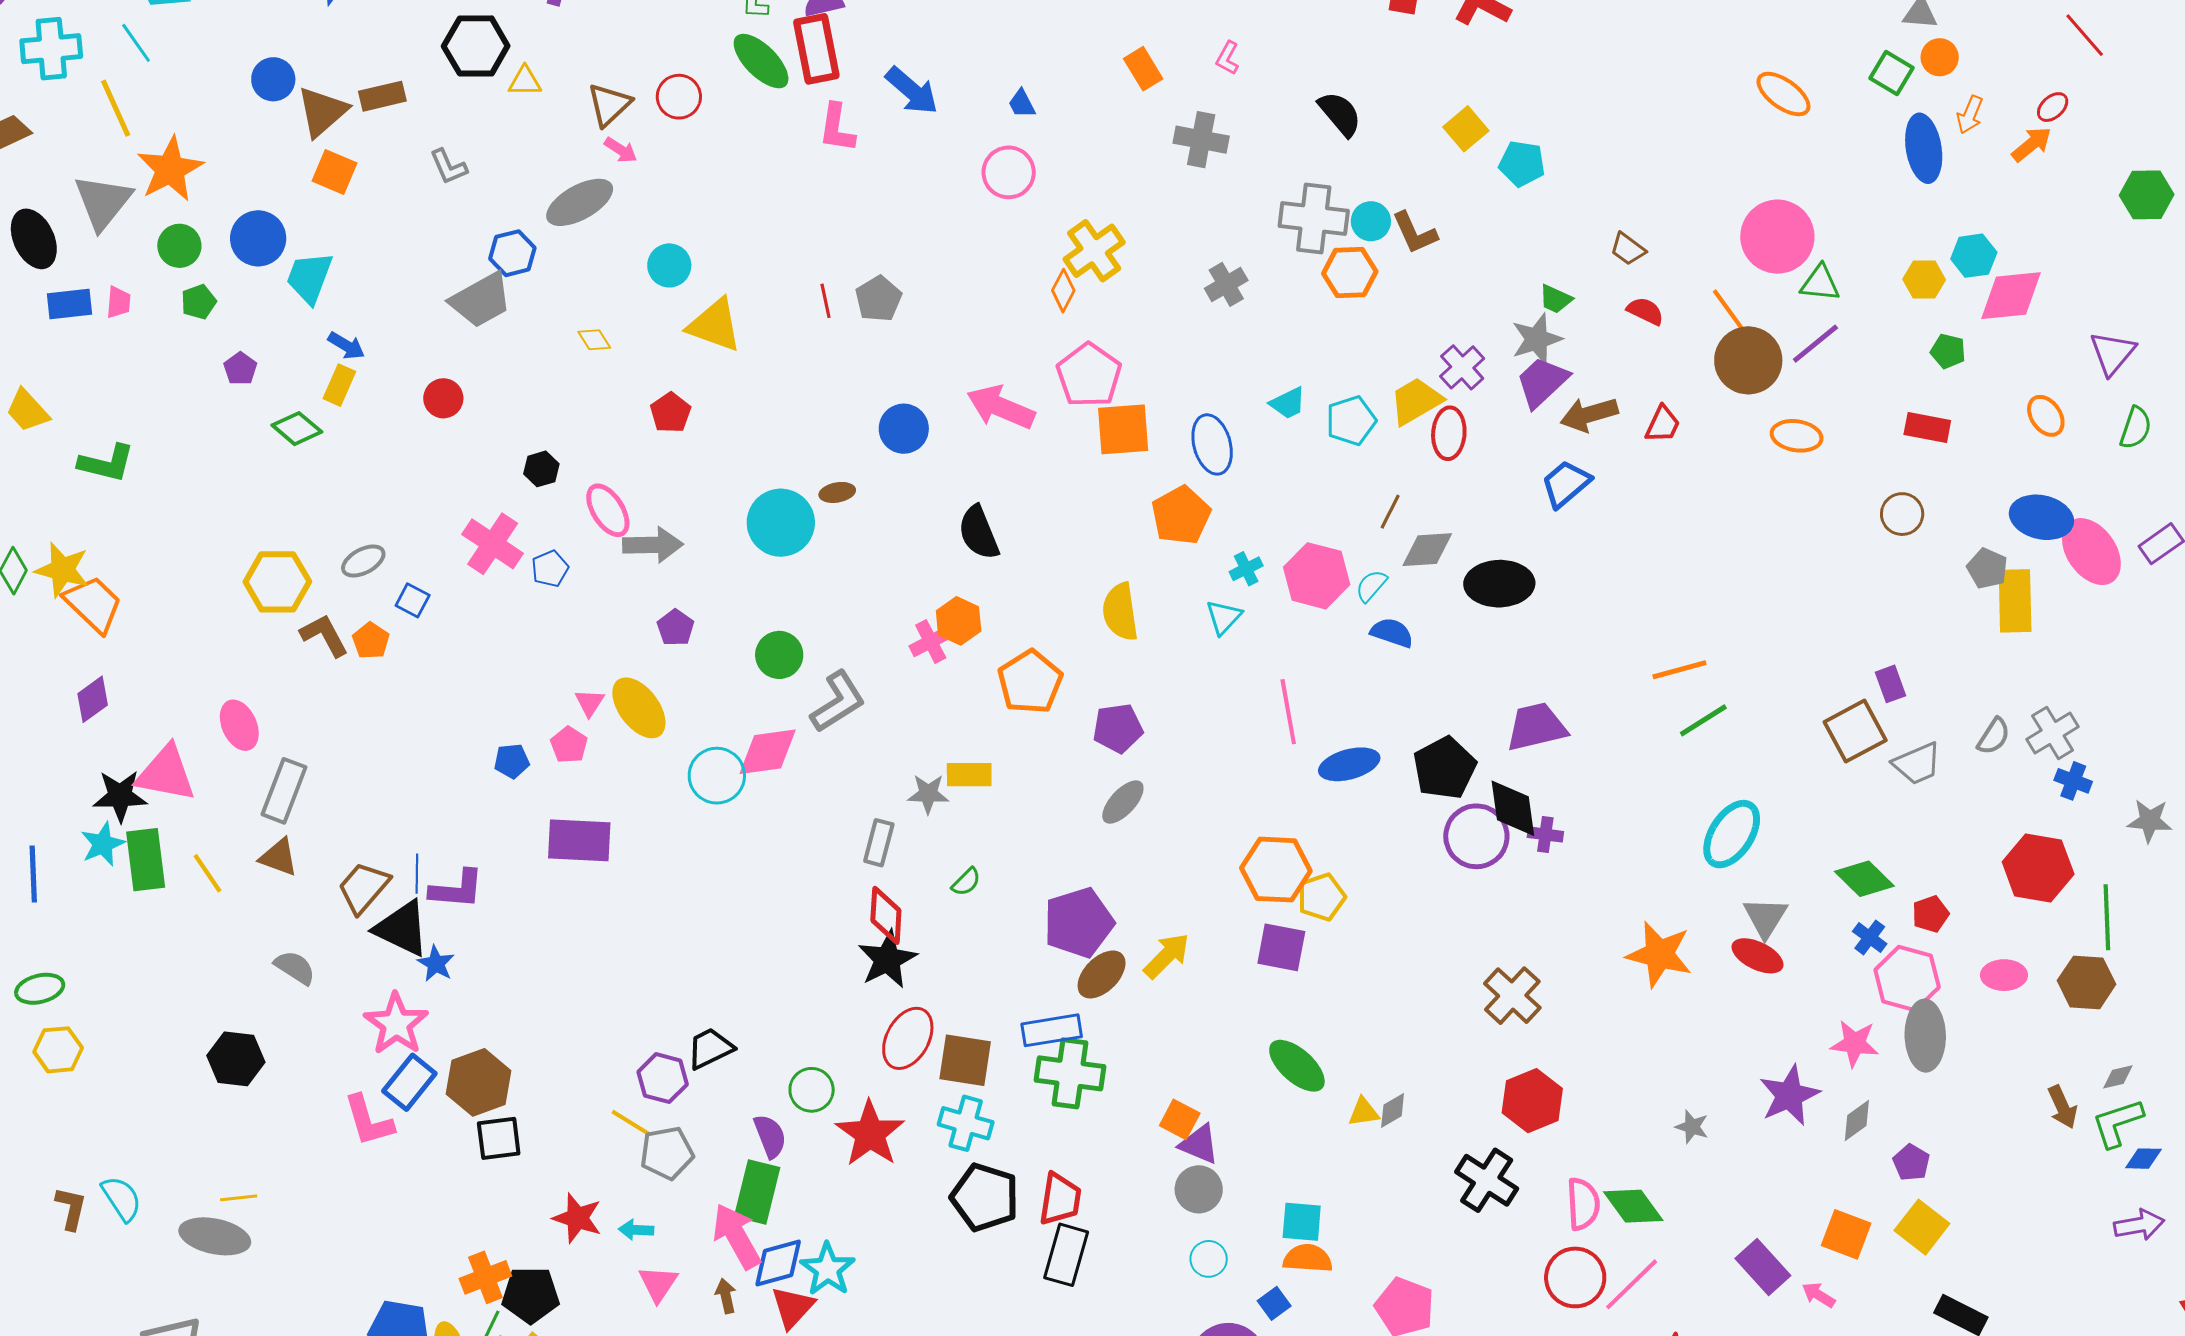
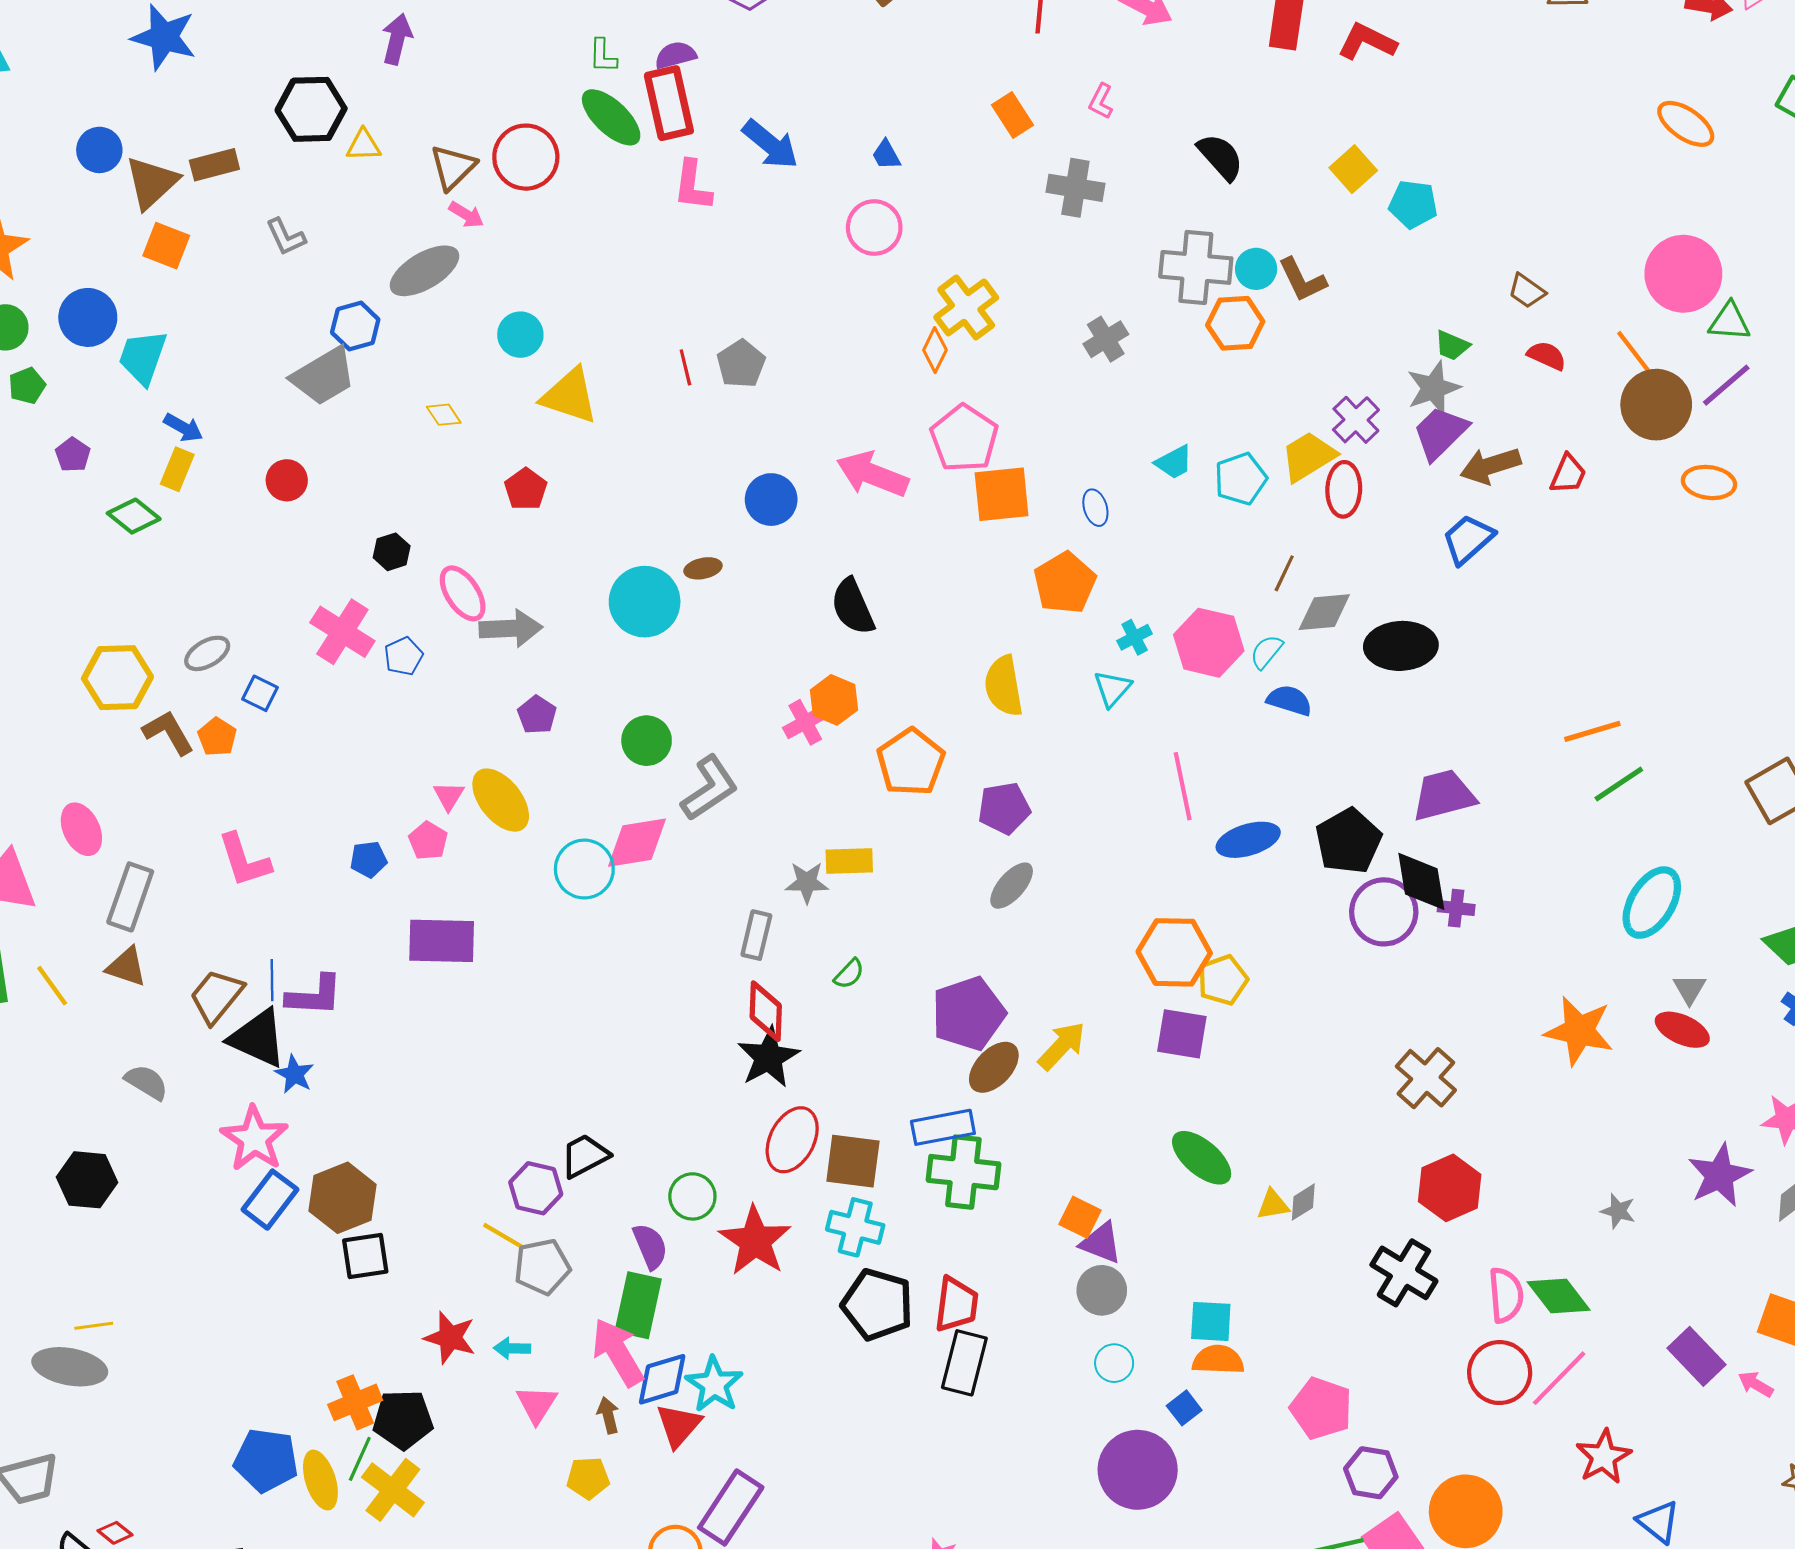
red circle: (679, 97) -> (526, 157), size x1.4
blue ellipse: (1212, 444) -> (1095, 508), size x0.6
gray triangle: (1765, 917) -> (1689, 989), size x0.7
pink L-shape: (369, 1121) -> (244, 860), moved

